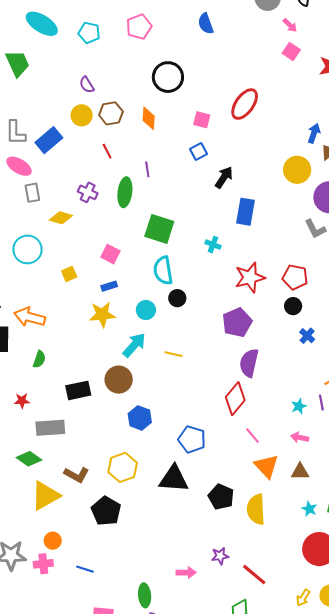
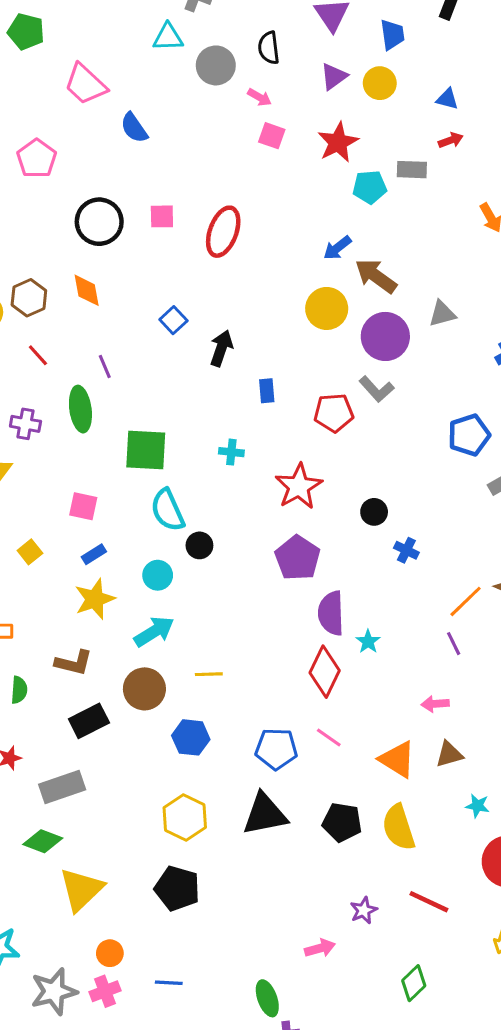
pink square: (202, 120) -> (162, 216), moved
blue arrow: (314, 133) -> (337, 248), turned -132
blue rectangle: (246, 212) -> (267, 391), size x0.6
red pentagon: (295, 277) -> (334, 413), moved
cyan arrow: (134, 345) -> (154, 632), turned 32
yellow line: (174, 354) -> (209, 674), moved
cyan star: (299, 406) -> (368, 641), moved
pink line: (253, 436) -> (329, 738), moved
brown L-shape: (77, 475) -> (74, 663), moved
red line: (254, 575) -> (429, 902), moved

